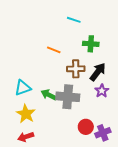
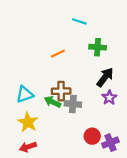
orange line: (54, 50) -> (58, 54), turned -48
brown cross: (76, 69) -> (61, 91), moved
gray cross: (68, 97) -> (73, 104), size x0.7

